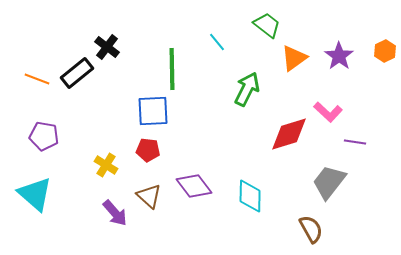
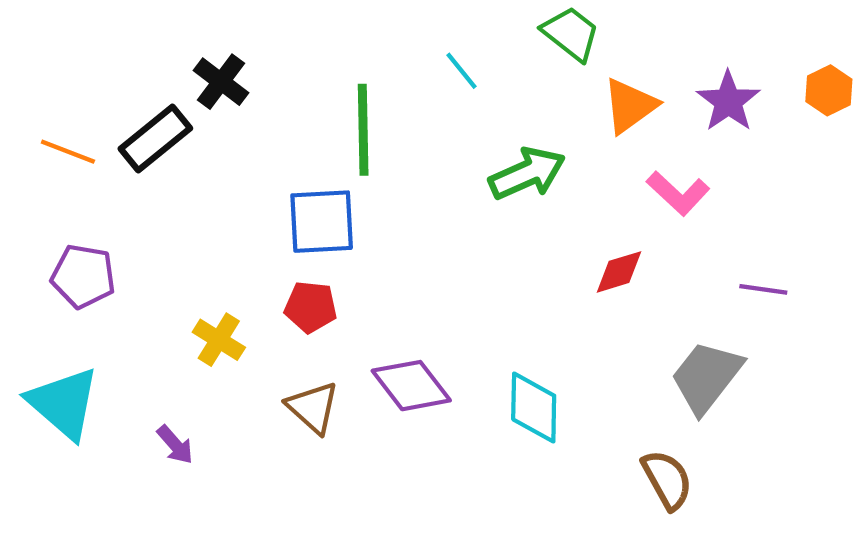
green arrow: (247, 89) -> (527, 173), turned 40
pink L-shape: (328, 112) -> (678, 193), moved
red diamond: (289, 134) -> (619, 272), size x0.6
purple arrow: (115, 213) -> (175, 445), moved, size x0.7

